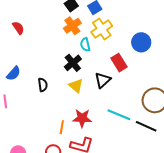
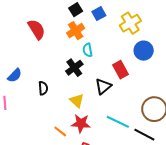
red semicircle: (18, 28) -> (37, 29), moved, size x1.5
yellow cross: (102, 29) -> (130, 23), moved
yellow triangle: (76, 86) -> (77, 101), moved
orange line: (62, 127) -> (60, 131), turned -64

